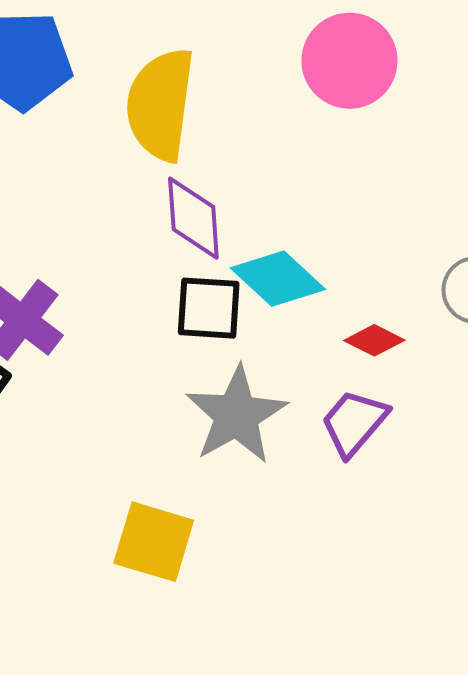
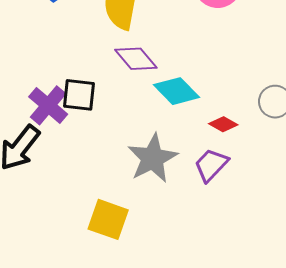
purple diamond: (193, 218) -> (136, 59), turned -39
black square: (209, 308) -> (79, 95), moved

